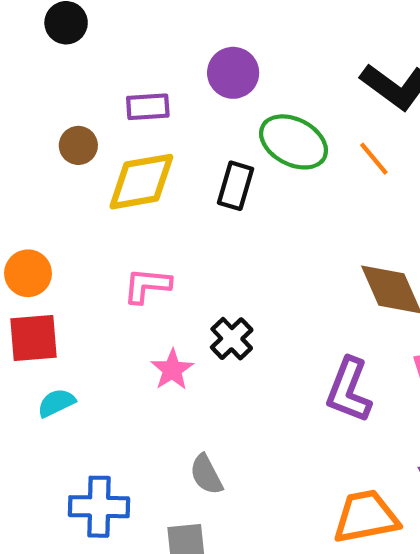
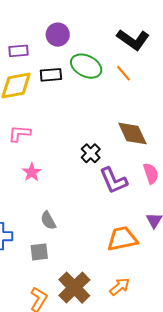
black rectangle: (235, 186) -> (51, 75), moved, turned 70
black cross: (232, 339) -> (91, 153), moved
purple L-shape: (349, 390) -> (113, 180), turned -44

